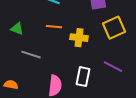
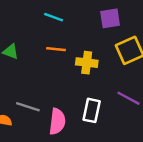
gray line: (31, 55) -> (28, 107), moved

